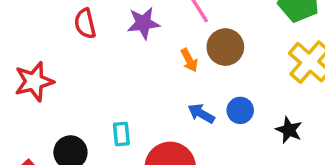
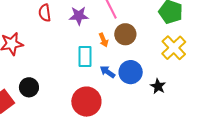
blue circle: (240, 110) -> (131, 72), size x1.5
cyan rectangle: (121, 134) -> (85, 57), moved, size x1.5

